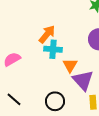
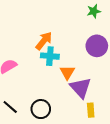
black circle: (55, 101) -> (41, 109), moved

